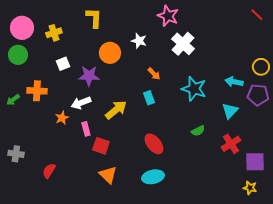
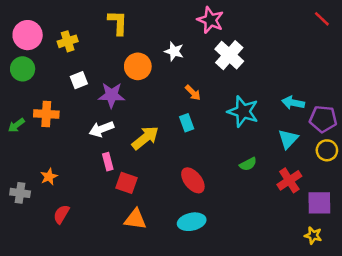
yellow circle: (261, 67) -> (327, 150), moved
orange star: (62, 118) -> (49, 177), moved
orange triangle: (108, 175) -> (135, 219), turned -36

